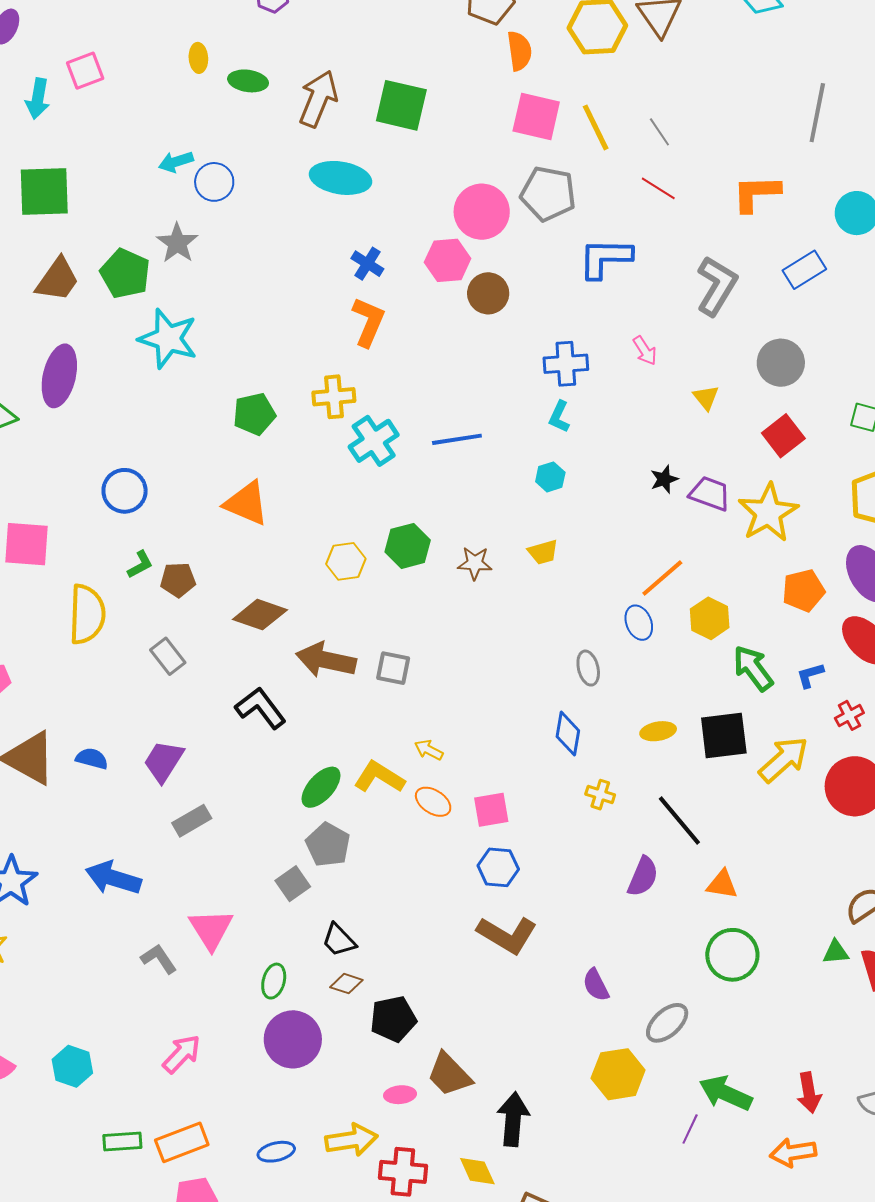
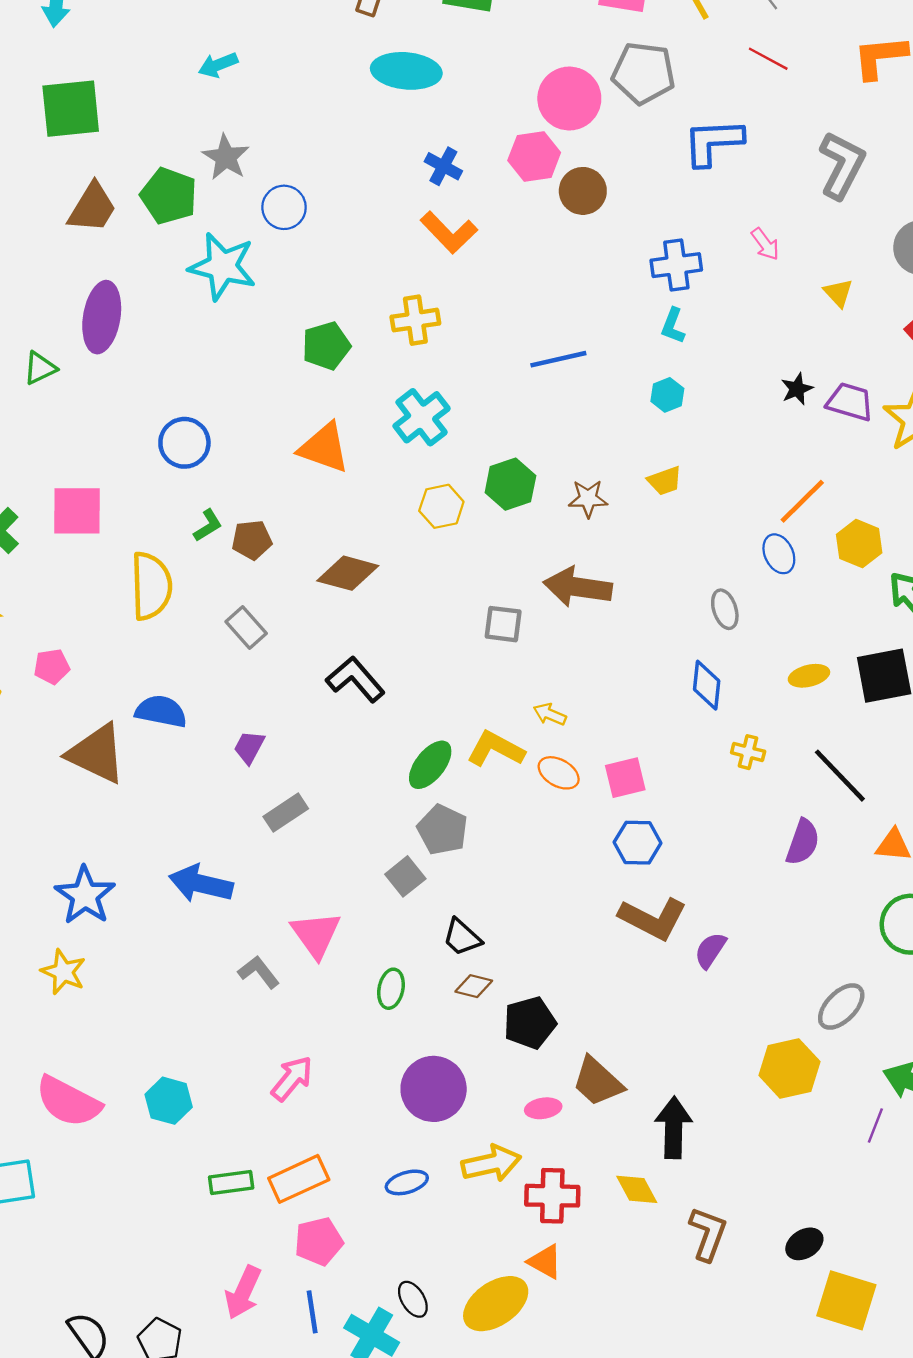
blue circle: (214, 182) -> (284, 207), moved
orange L-shape: (368, 322) -> (449, 232), turned 117
cyan cross: (374, 441) -> (422, 417), moved
brown arrow: (326, 660) -> (578, 587), moved
blue semicircle: (92, 759) -> (161, 711), moved, size x1.4
purple trapezoid: (164, 761) -> (249, 747), size x0.7
purple semicircle: (596, 985) -> (710, 950), moved, turned 64
purple circle: (293, 1039) -> (434, 1089), moved

